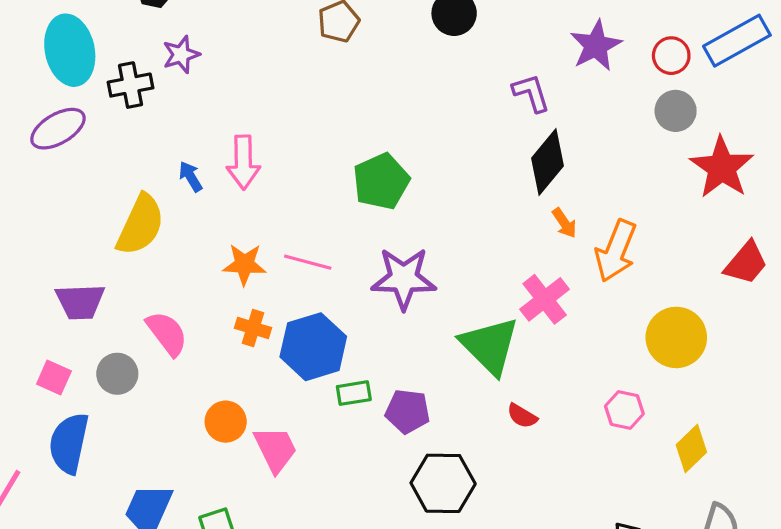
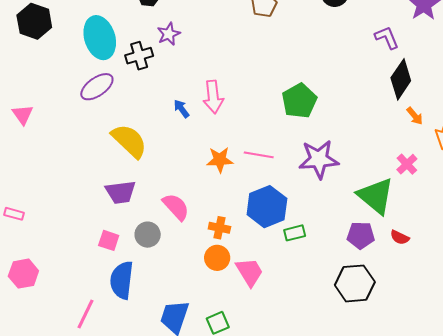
yellow semicircle: (140, 225) -> (129, 141), moved, turned -66
pink cross: (545, 299) -> (407, 164), size x0.7
orange cross: (253, 328) -> (219, 228), moved
purple pentagon: (408, 411) -> (361, 235), moved

